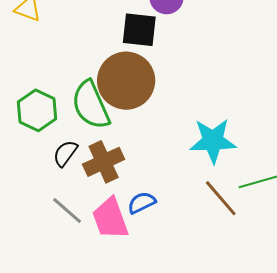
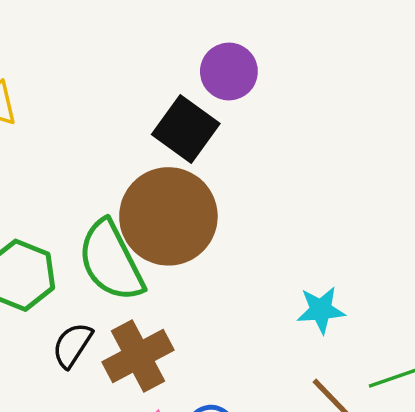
black square: (139, 30) -> (186, 129), turned 33
cyan star: (213, 141) -> (321, 310), size x0.6

